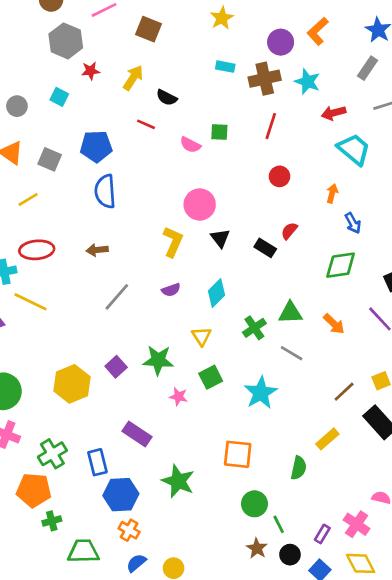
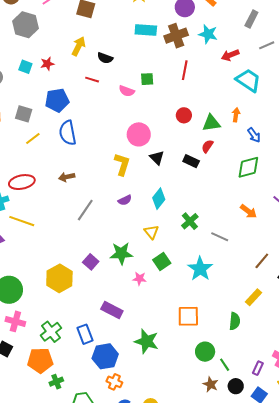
cyan rectangle: (225, 67) -> (146, 30), size x1.5
red star: (91, 71) -> (47, 64), moved
red circle: (280, 176) -> (184, 115), moved
yellow line: (28, 200) -> (33, 138), moved
green triangle: (290, 313) -> (211, 123), moved

